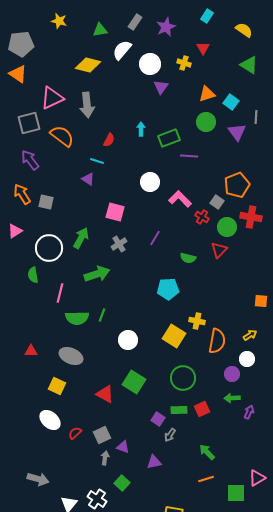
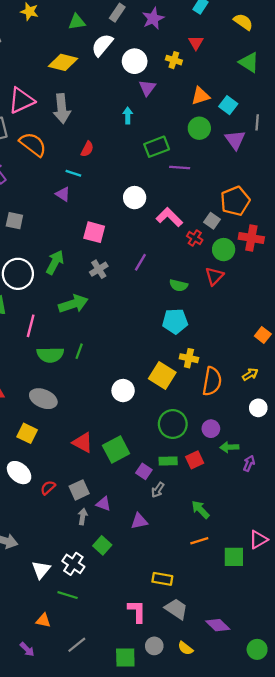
cyan arrow: (141, 129) -> (128, 115), moved
cyan pentagon: (168, 289) -> (175, 321), moved
orange square: (261, 301) -> (263, 335), turned 32
white circle: (128, 340) -> (123, 391), moved
white circle: (247, 359) -> (258, 408), moved
purple circle: (232, 374) -> (211, 429), moved
green square: (134, 382) -> (116, 449), moved, turned 30

